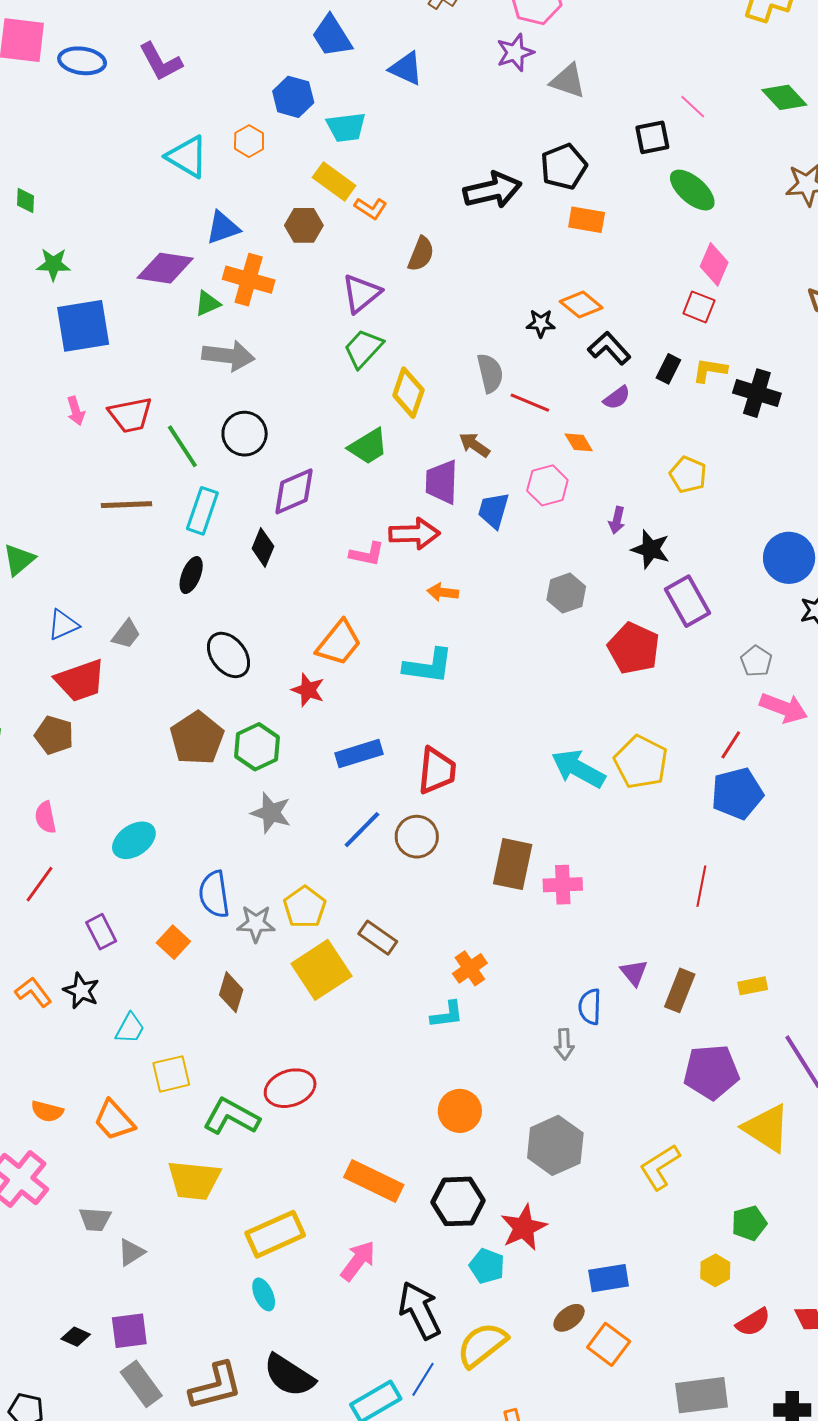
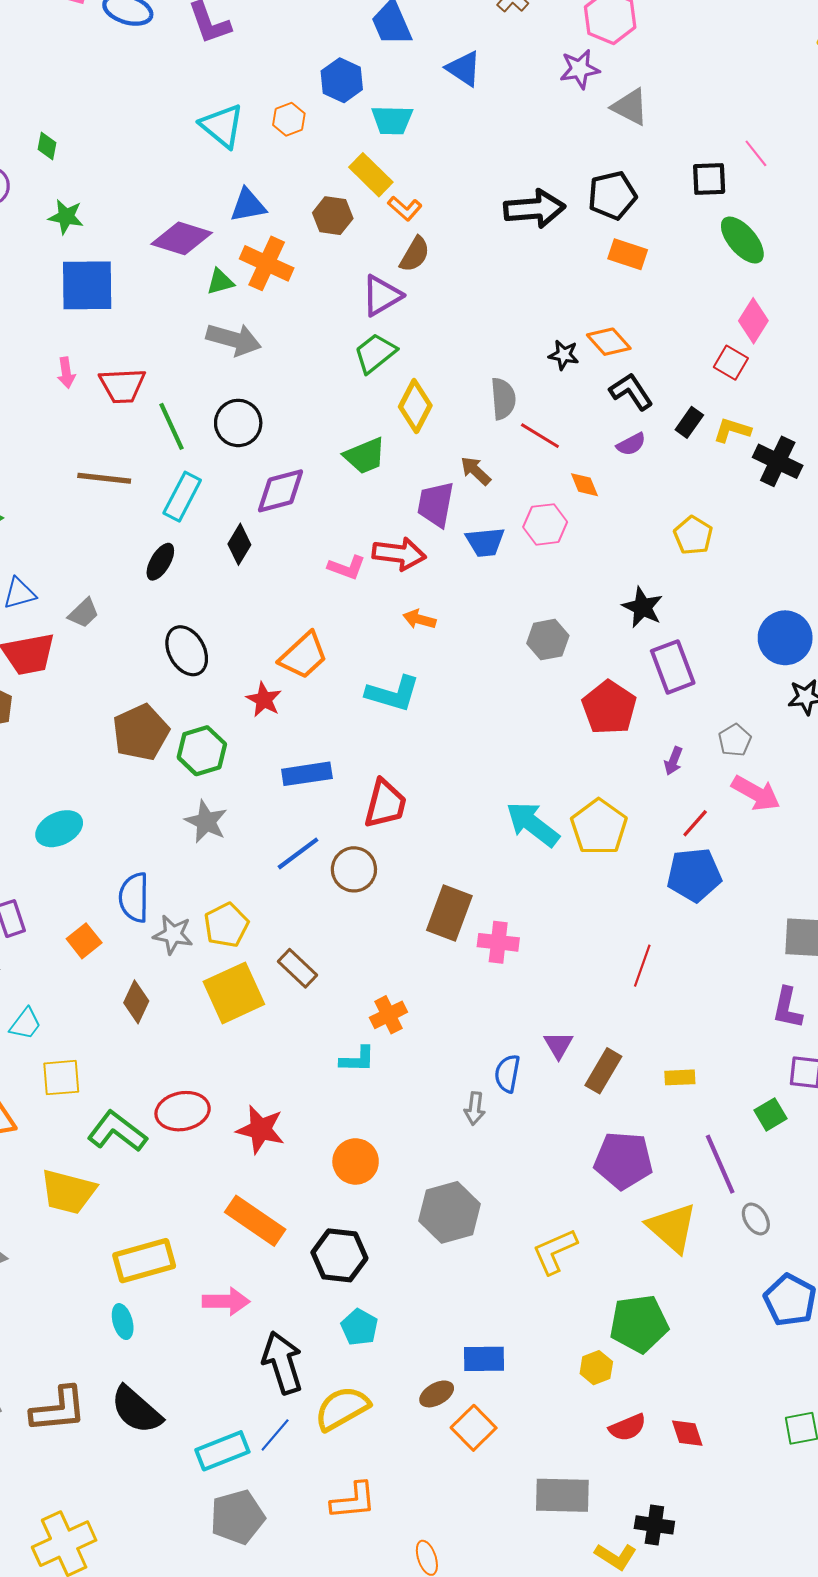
brown semicircle: (421, 254) -> (415, 254), moved
blue trapezoid: (494, 510) -> (485, 542), turned -120
purple arrow: (617, 520) -> (673, 761), moved
green pentagon: (749, 1223) -> (639, 1324), size x1.6
red star: (524, 1228) -> (260, 1129), moved, turned 30
pink arrow: (358, 1261) -> (226, 1301), turned 45

